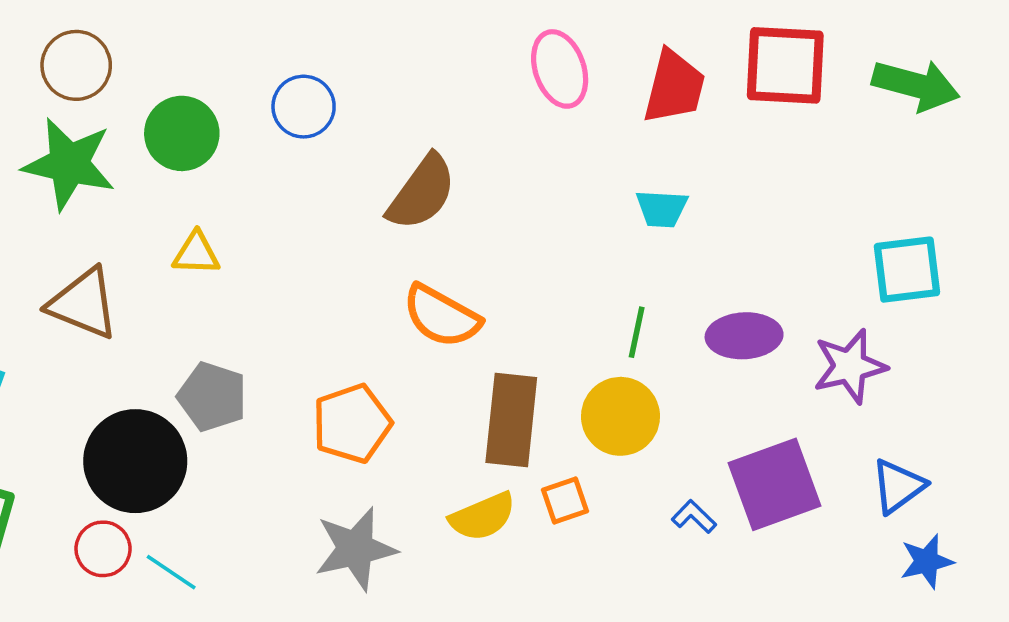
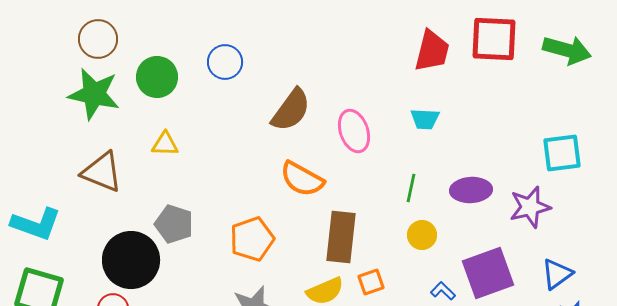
pink ellipse: (560, 69) -> (354, 131), moved
yellow circle: (620, 416) -> (422, 235), moved, size x0.7

